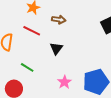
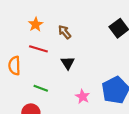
brown arrow: (59, 20) -> (65, 32), turned -128

